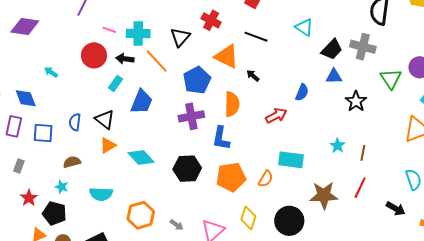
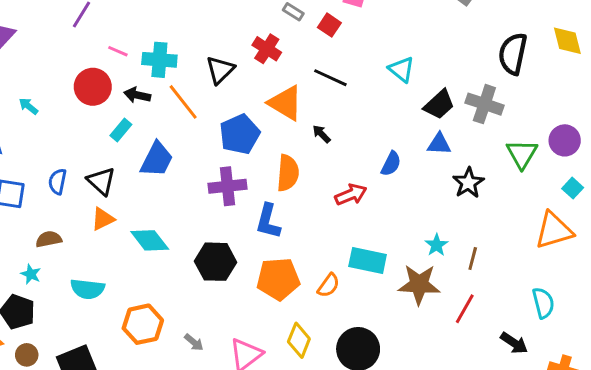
brown star: (324, 195) -> (419, 284), moved

